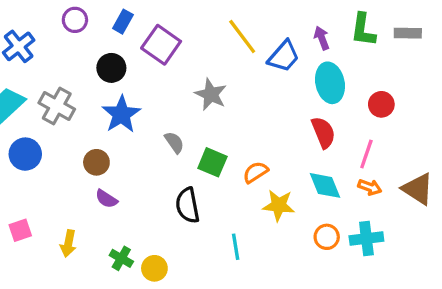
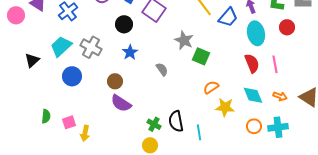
red circle: (381, 104) -> (287, 27), moved
blue star: (121, 114) -> (130, 52), size x0.7
pink line: (366, 154) -> (275, 64), moved, turned -30
green square: (212, 162) -> (201, 56), moved
purple semicircle: (106, 199) -> (121, 103), size x1.5
black semicircle: (188, 205) -> (176, 121), moved
yellow arrow: (68, 243) -> (85, 133), moved
green cross: (121, 258) -> (154, 124), moved

